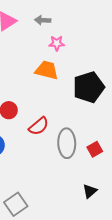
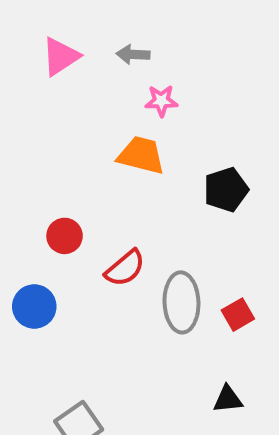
black pentagon: (89, 87) -> (226, 190), size x0.7
black triangle: (90, 191) -> (228, 399), turned 35

